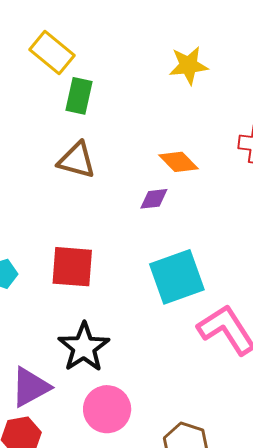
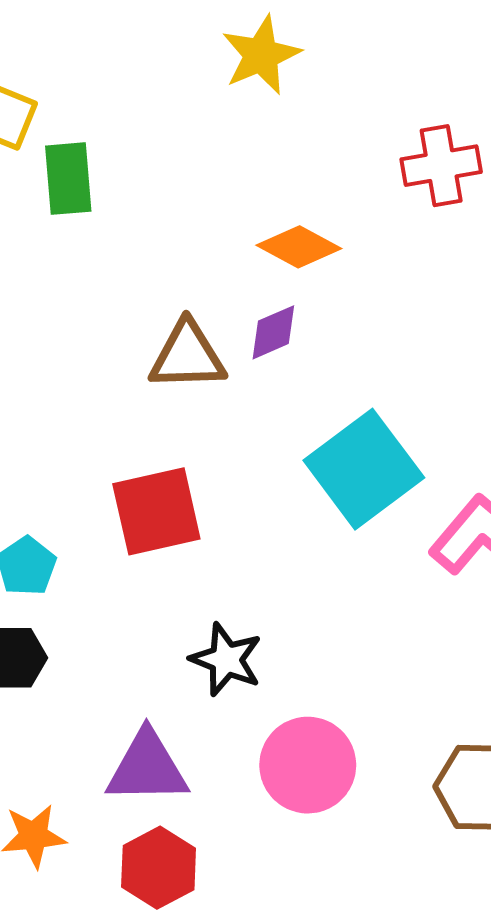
brown triangle: (77, 160) -> (187, 356), moved
black star: (84, 347) -> (226, 660), size x0.7
purple triangle: (30, 387) -> (147, 768), turned 45

